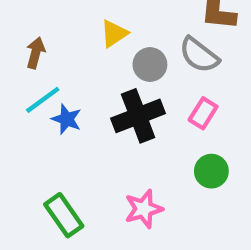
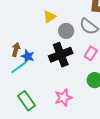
brown arrow: (36, 53) -> (16, 50), moved
cyan line: (43, 100) -> (19, 67), moved

